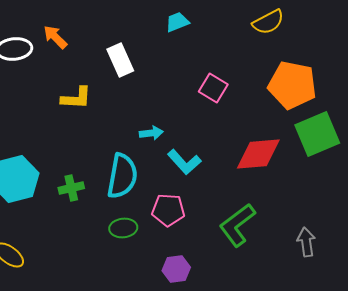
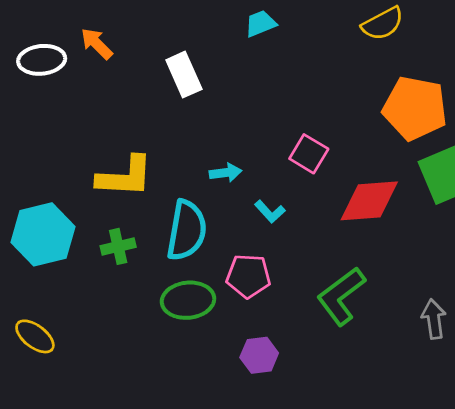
pink square: (213, 88) -> (309, 154), moved
yellow L-shape: (76, 98) -> (125, 177), moved, size x1.4
cyan L-shape: (184, 162) -> (270, 212), size x0.7
green ellipse: (123, 228) -> (188, 300), size x1.4

